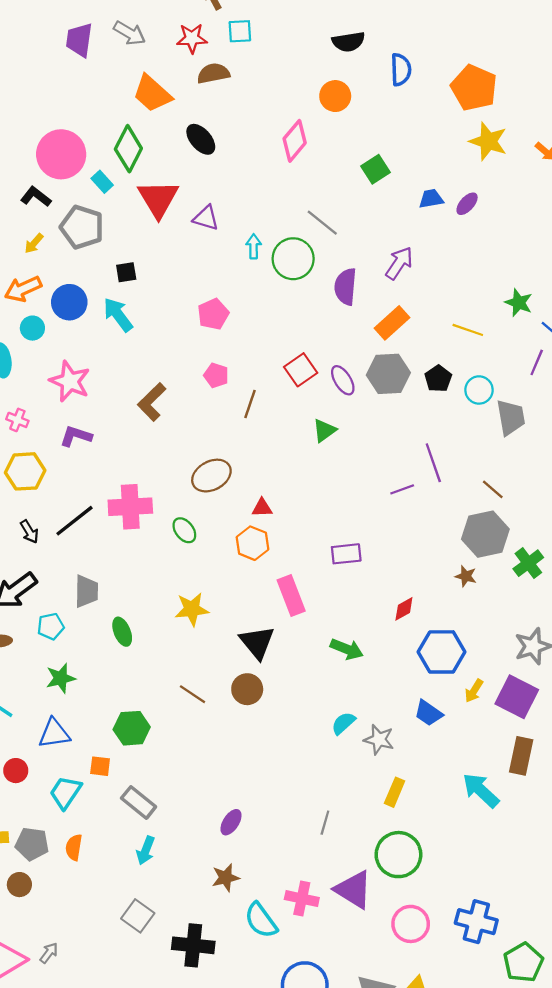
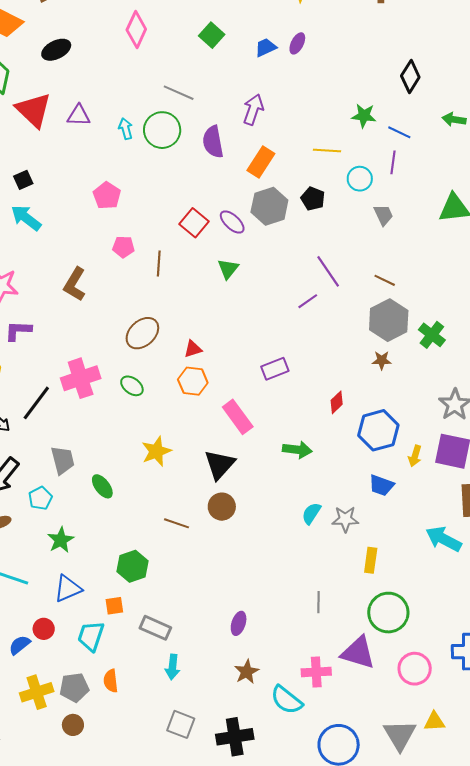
black ellipse: (201, 139) -> (56, 50), turned -60
cyan circle: (479, 390) -> (360, 179), moved
gray trapezoid: (511, 417) -> (383, 215), size x0.7
black triangle: (257, 642) -> (219, 465), turned 36

